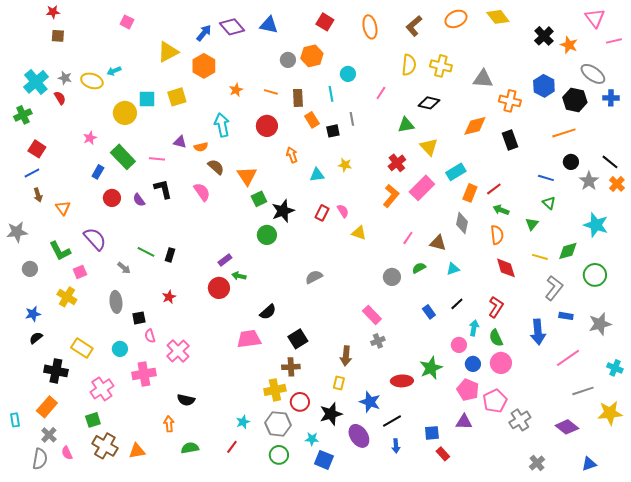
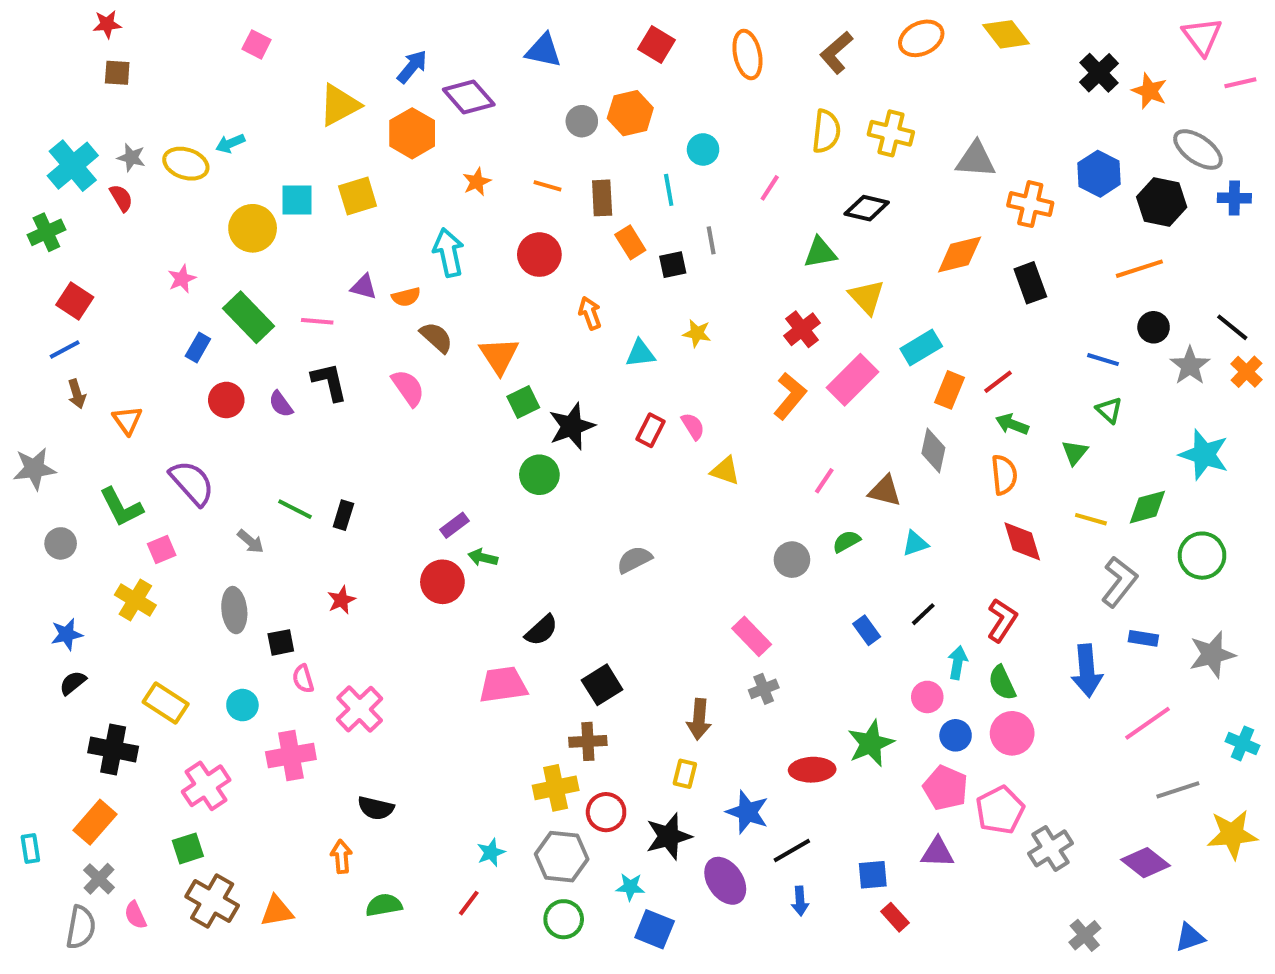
purple diamond: (232, 27) -> (469, 97), moved

